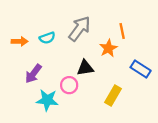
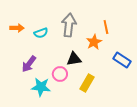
gray arrow: (80, 29) -> (69, 25), turned -30
orange arrow: (20, 41) -> (17, 28), moved
yellow rectangle: (113, 95) -> (87, 83), moved

